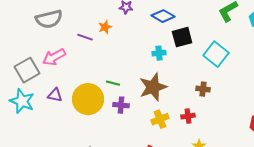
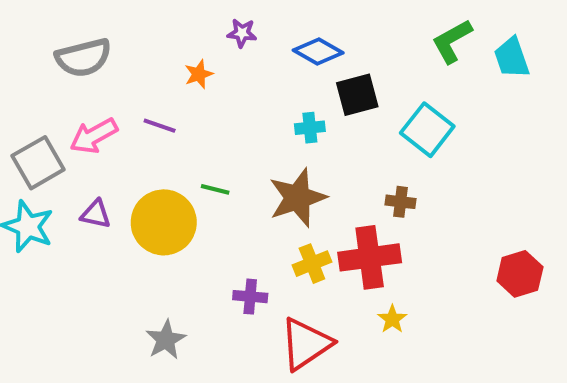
purple line: (85, 37) -> (160, 126), moved
purple cross: (121, 105) -> (250, 297), moved
red cross: (188, 116) -> (370, 257), size x2.0

